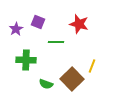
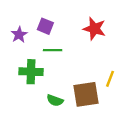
green line: (56, 42) -> (53, 50), moved
brown square: (72, 79) -> (86, 94), turned 35

